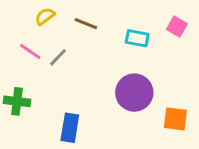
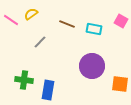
brown line: (86, 24) -> (67, 24), moved
pink line: (30, 51) -> (11, 20), moved
green cross: (17, 101) -> (24, 80), moved

